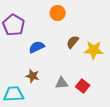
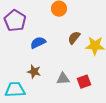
red square: (83, 86) -> (84, 82), turned 32

